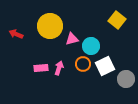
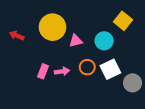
cyan circle: (91, 46) -> (104, 41), moved
pink rectangle: (41, 68) -> (43, 71), turned -64
pink arrow: (59, 68) -> (62, 71), turned 64

